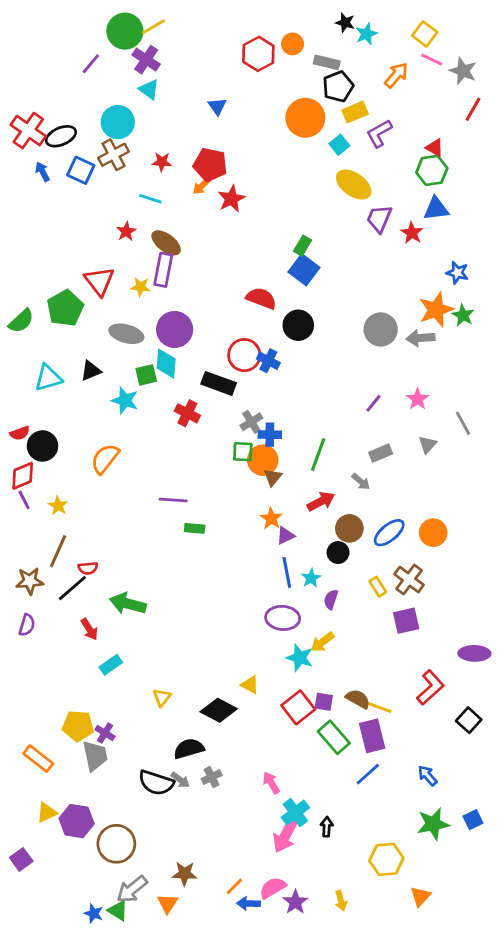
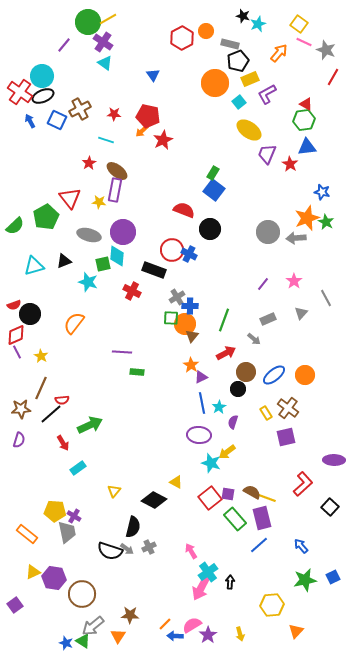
cyan circle: (118, 122) -> (42, 76), moved
green arrow: (128, 604) -> (90, 425), turned 140
black semicircle: (189, 749) -> (133, 527), turned 120

